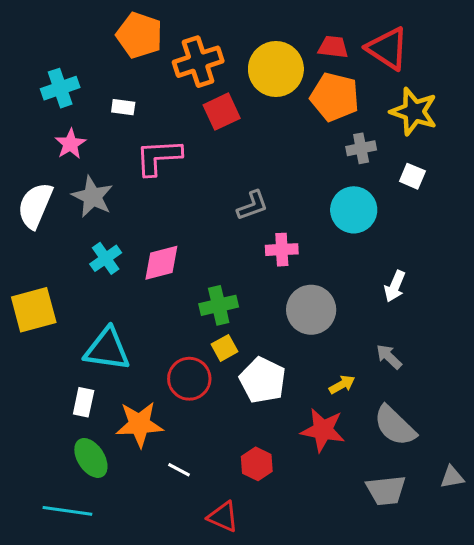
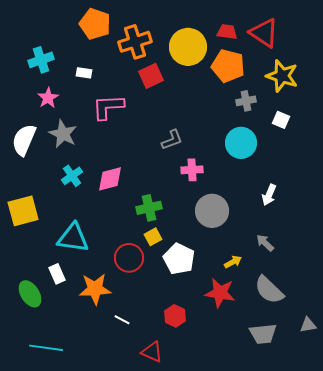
white rectangle: (84, 402) -> (57, 274), turned -36
green ellipse: (91, 458) -> (30, 294), moved

